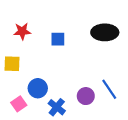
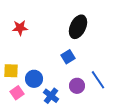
black ellipse: (105, 32) -> (78, 27), moved, turned -65
blue square: (58, 39) -> (68, 57), moved, turned -32
yellow square: (12, 64) -> (11, 71), moved

